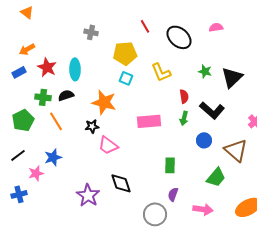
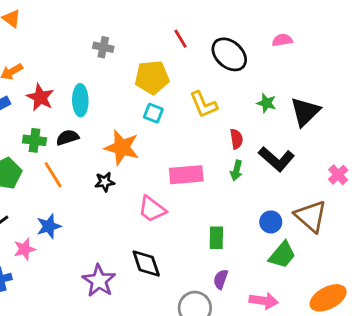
blue circle: (204, 140) -> (271, 222), moved
pink trapezoid: (108, 145) -> (152, 209), moved

